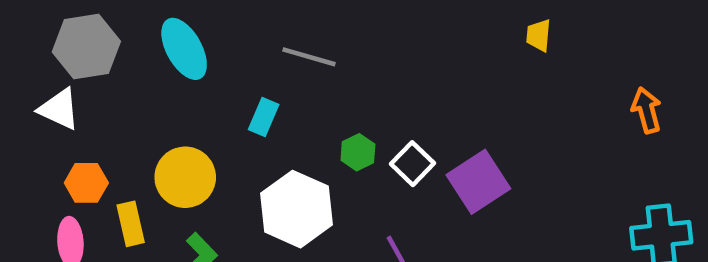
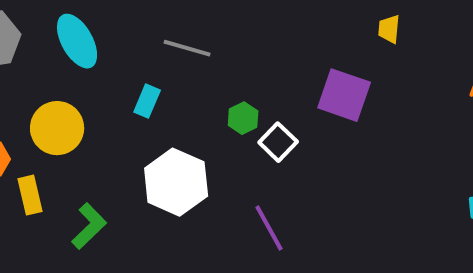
green hexagon: (358, 152) -> (243, 118), moved
yellow circle: (185, 177) -> (57, 128), moved
purple square: (478, 182) -> (344, 95), moved, turned -38

